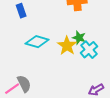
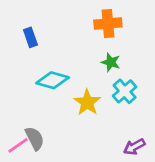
green star: (79, 38) -> (111, 62), moved
yellow star: (67, 46) -> (87, 102), moved

